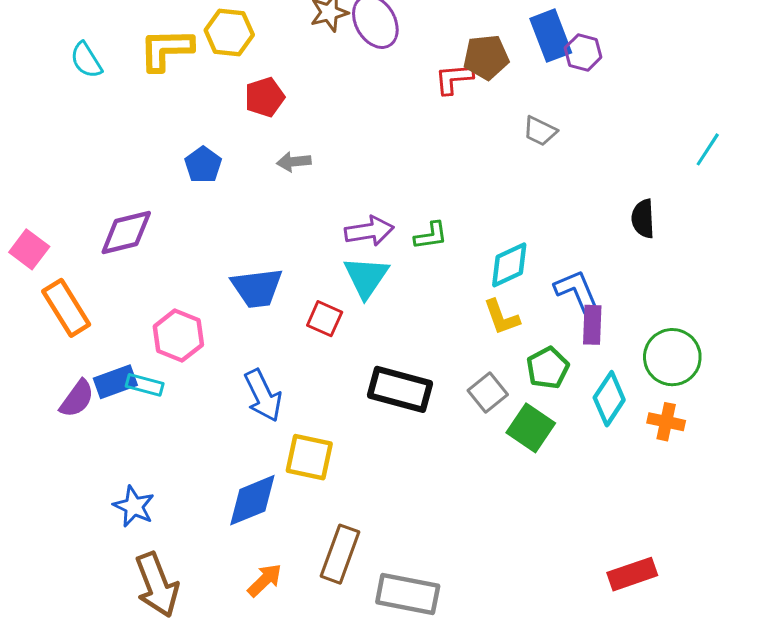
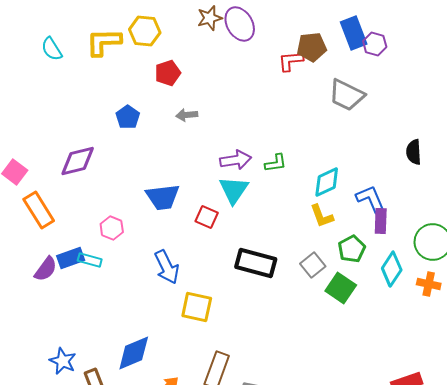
gray trapezoid: (540, 131) -> (347, 95), size x1.6
pink hexagon: (178, 336) -> (112, 228), size x0.7
blue diamond: (252, 500) -> (134, 353), moved
blue star: (134, 506) -> (63, 361), moved

